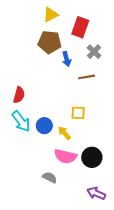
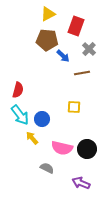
blue arrow: (67, 59) -> (63, 56), turned -32
yellow arrow: (64, 133) -> (32, 138), moved
purple arrow: (96, 193) -> (81, 183), moved

